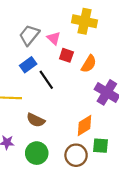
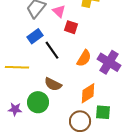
orange semicircle: (89, 64) -> (84, 58), moved
brown semicircle: (36, 120) -> (53, 84), moved
green circle: (37, 153) -> (38, 102), moved

